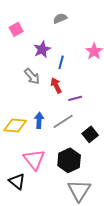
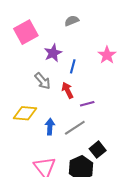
pink square: (16, 29) -> (26, 32), size x1.6
yellow diamond: (15, 125) -> (25, 113), moved
black square: (90, 134) -> (98, 150), moved

